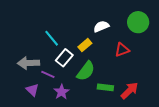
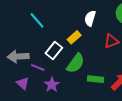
white semicircle: (101, 26) -> (90, 18), turned -49
cyan line: (52, 38) -> (37, 20), moved

